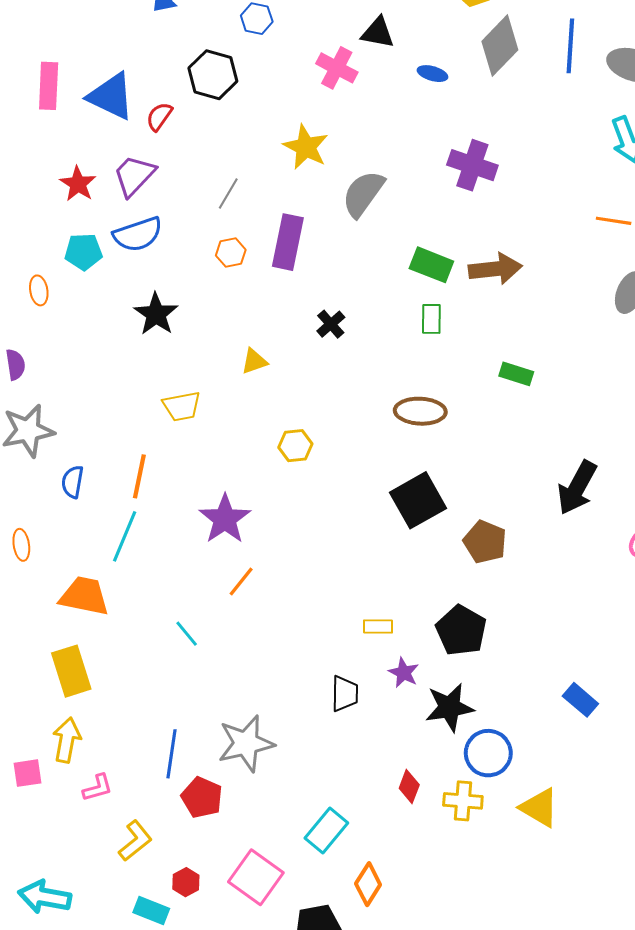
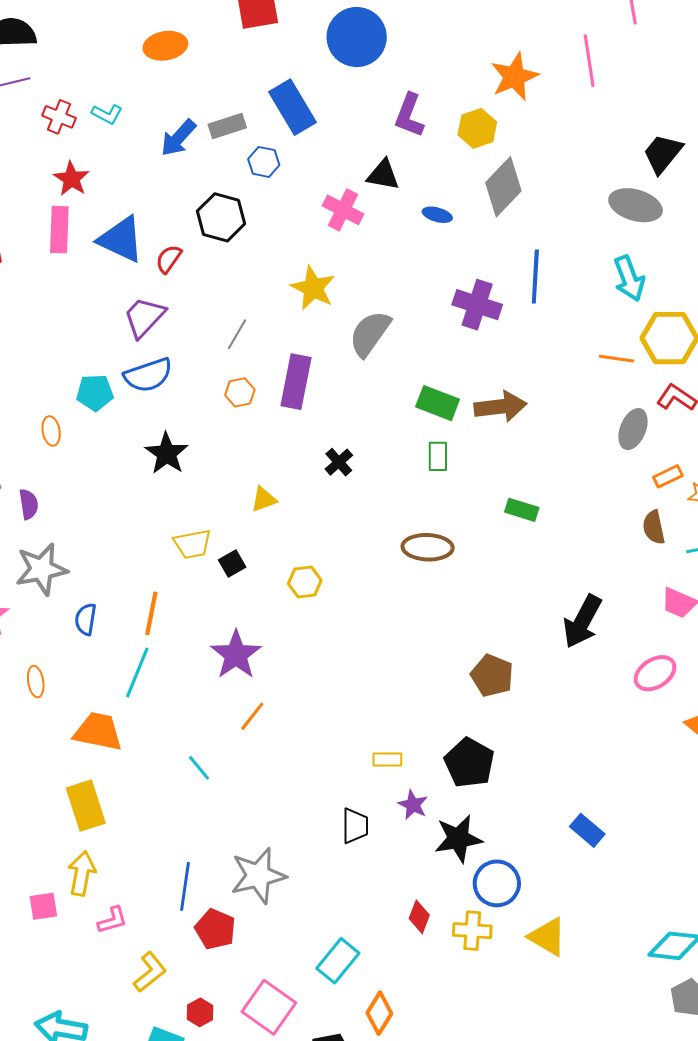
blue line: (570, 46) -> (535, 277), moved
red star: (78, 184) -> (71, 179), moved
black square: (418, 500) -> (232, 563), moved, size x0.5

